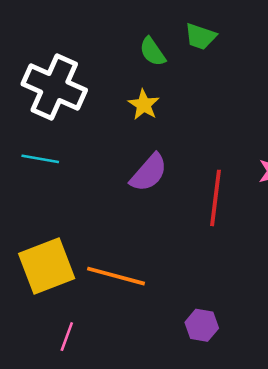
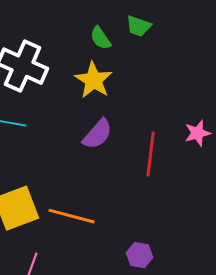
yellow star: (144, 105) -> (94, 80), size x1.5

